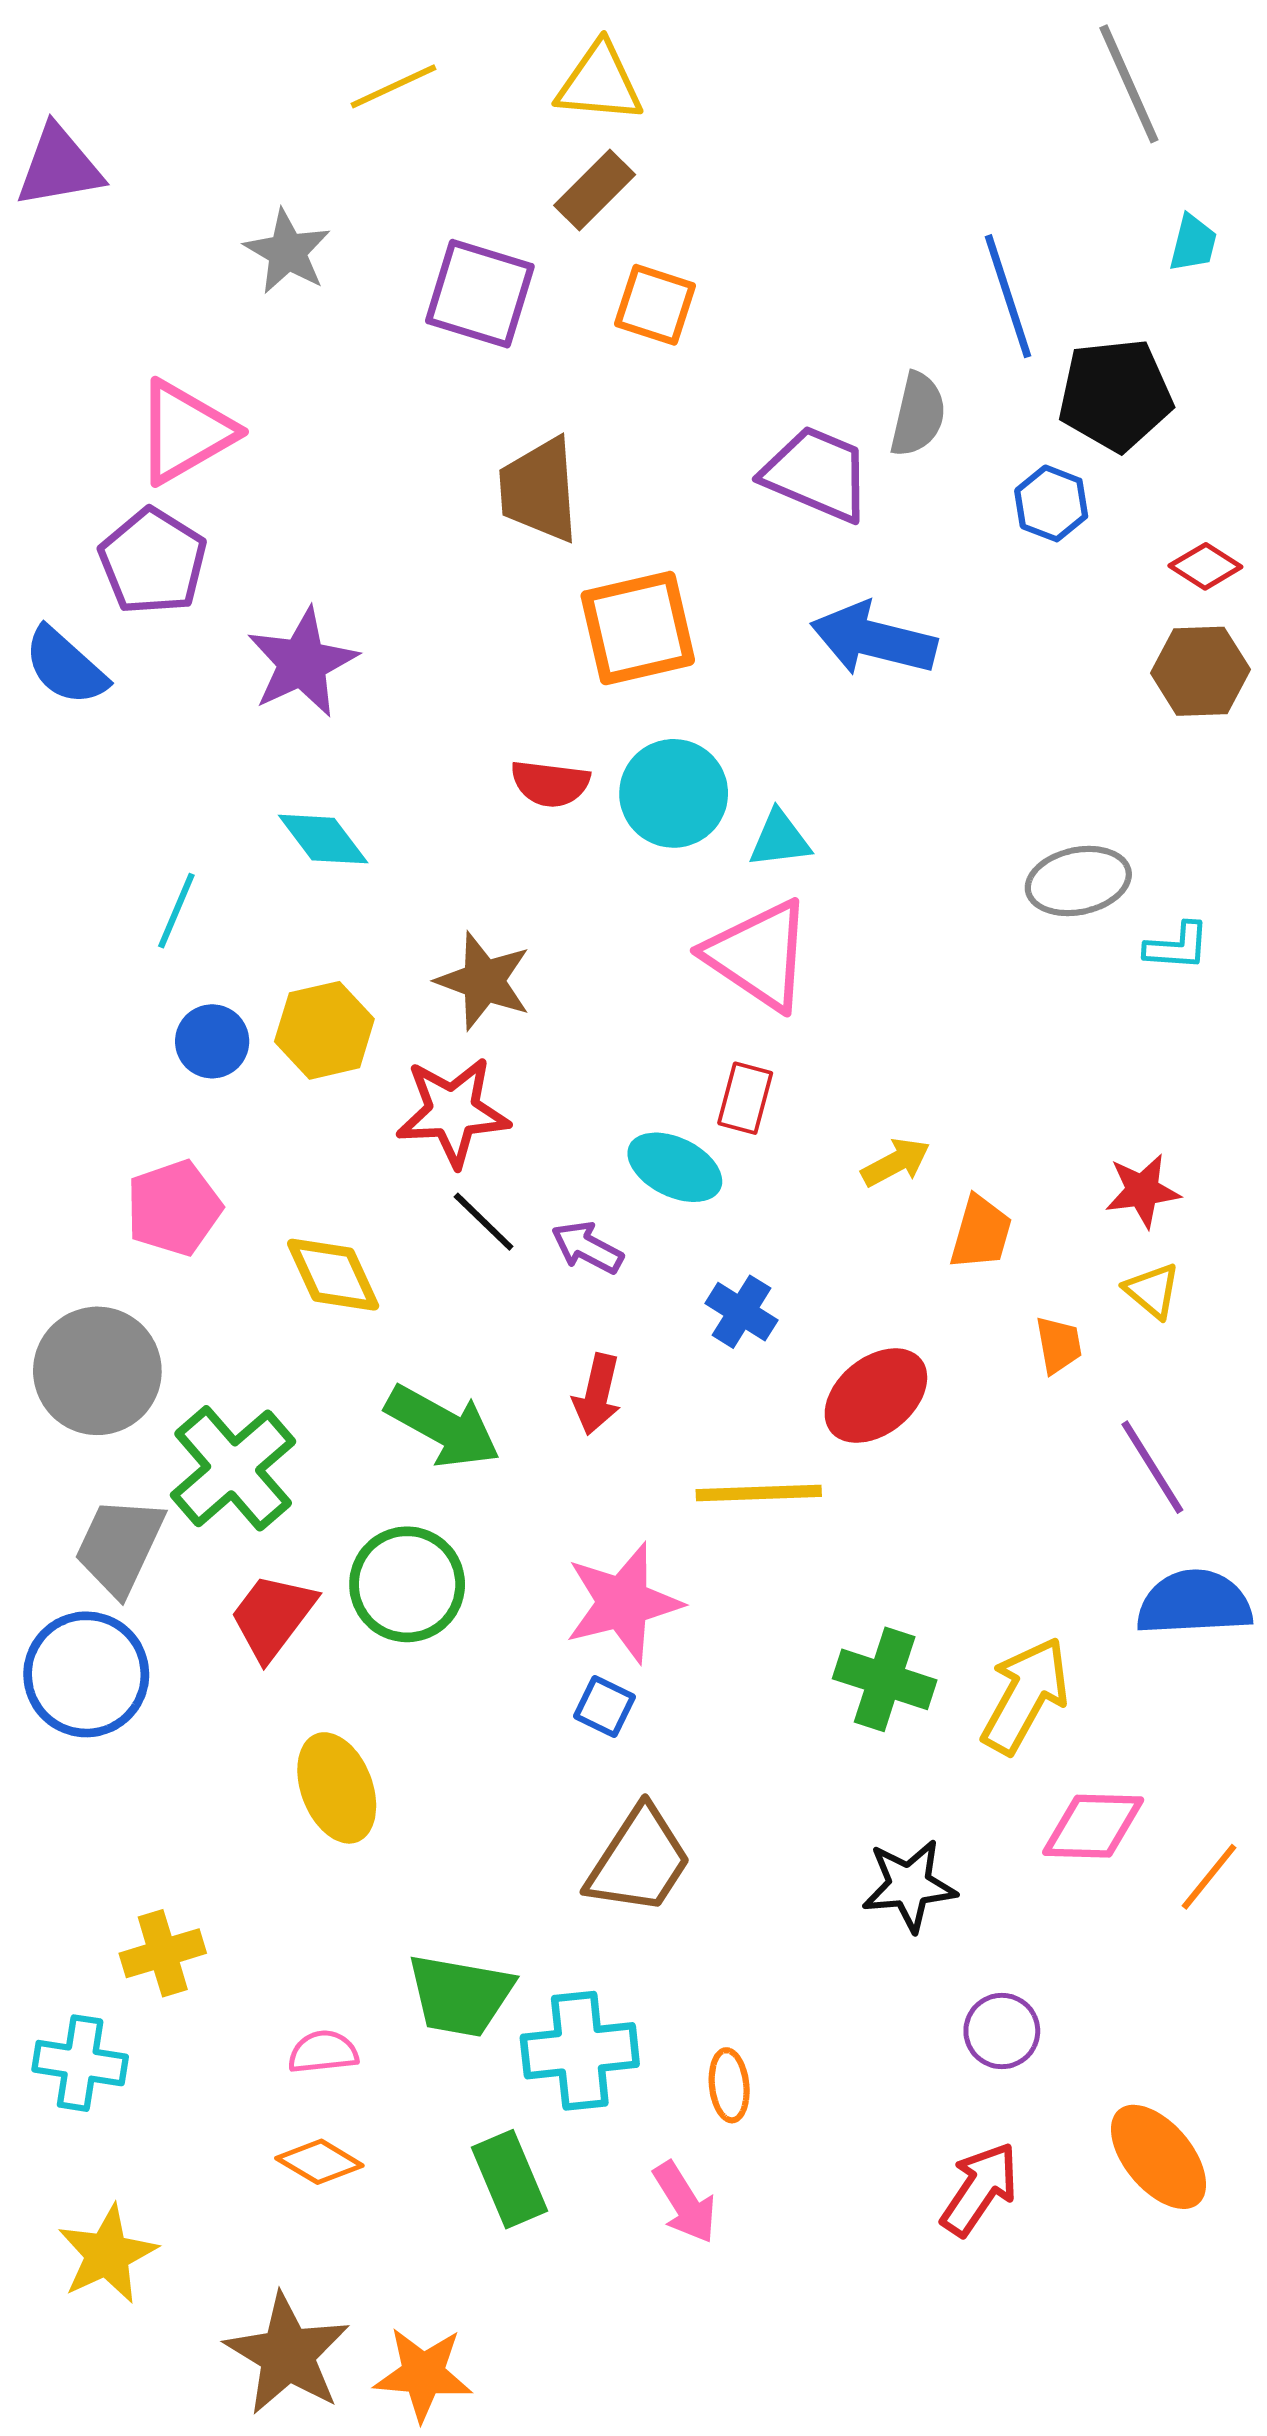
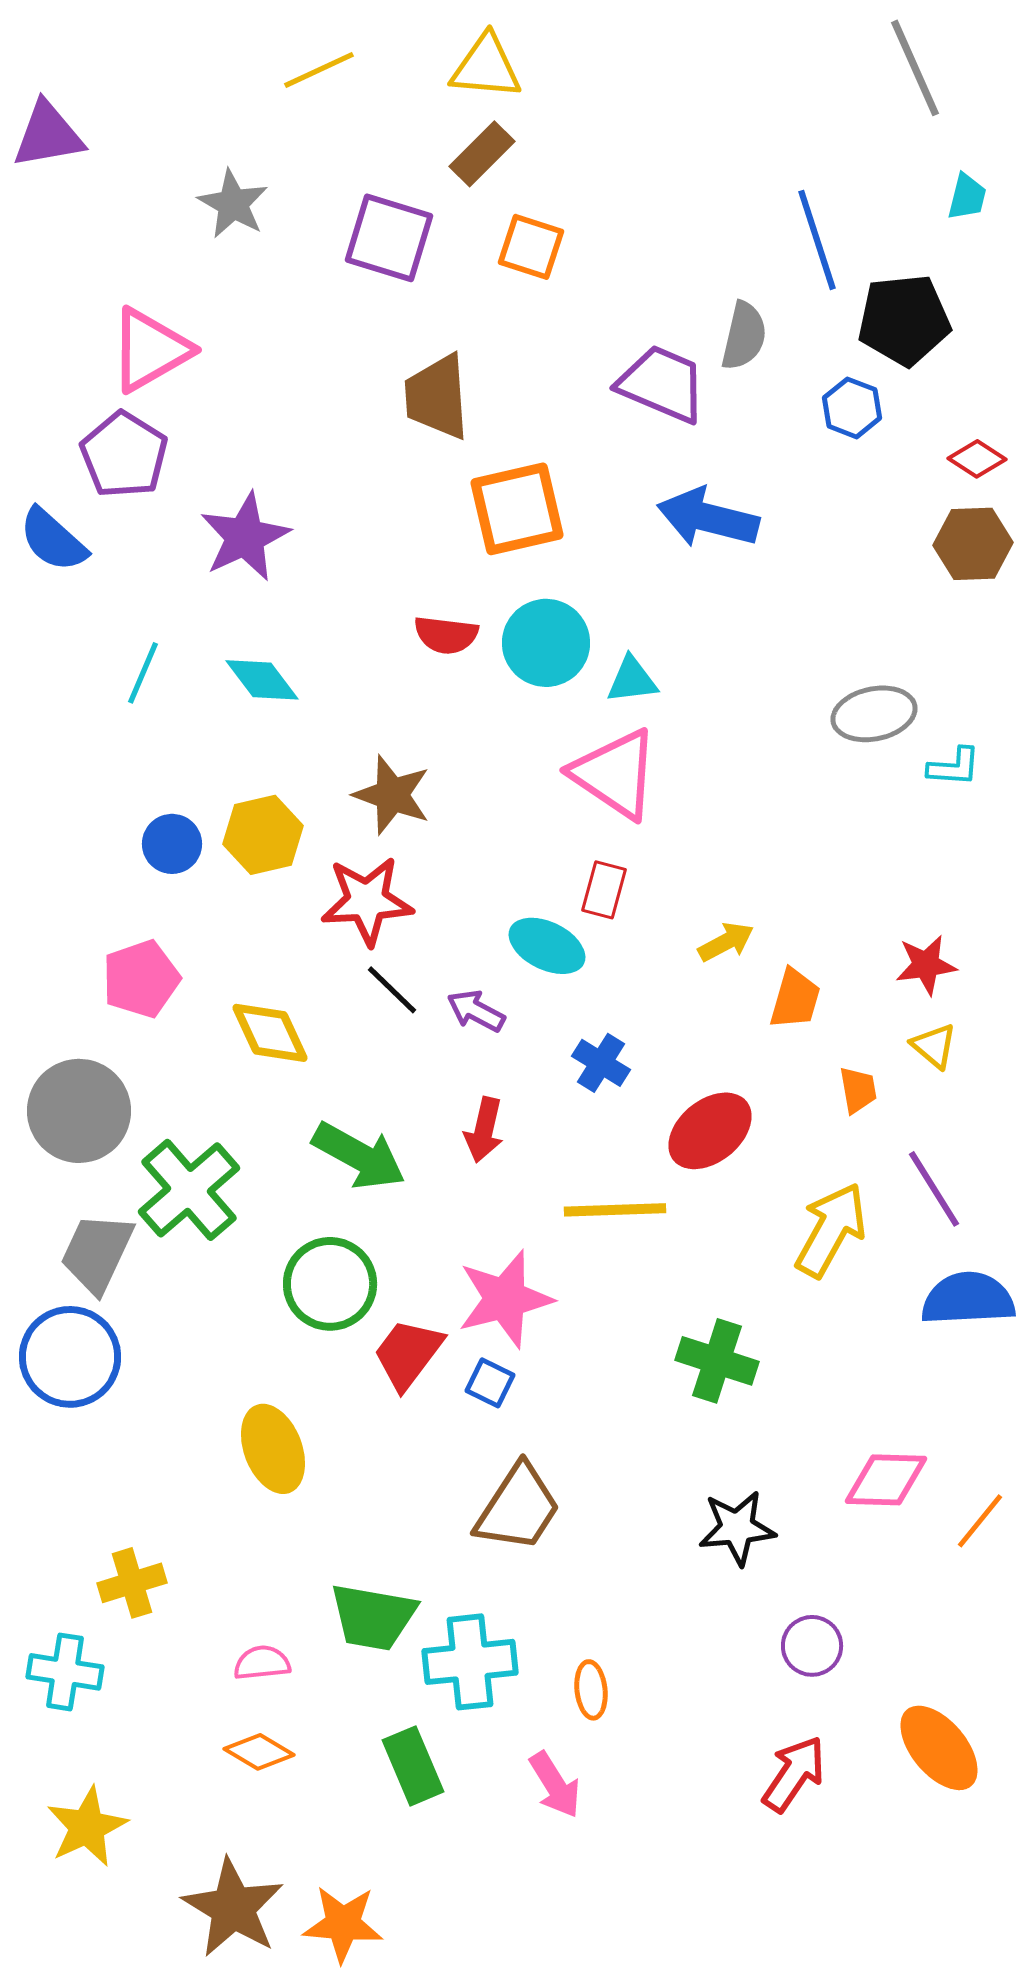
cyan line: (176, 911) -> (143, 673), moved
red trapezoid: (273, 1616) -> (408, 1354), moved
yellow arrow: (1025, 1695) -> (831, 1230), moved

